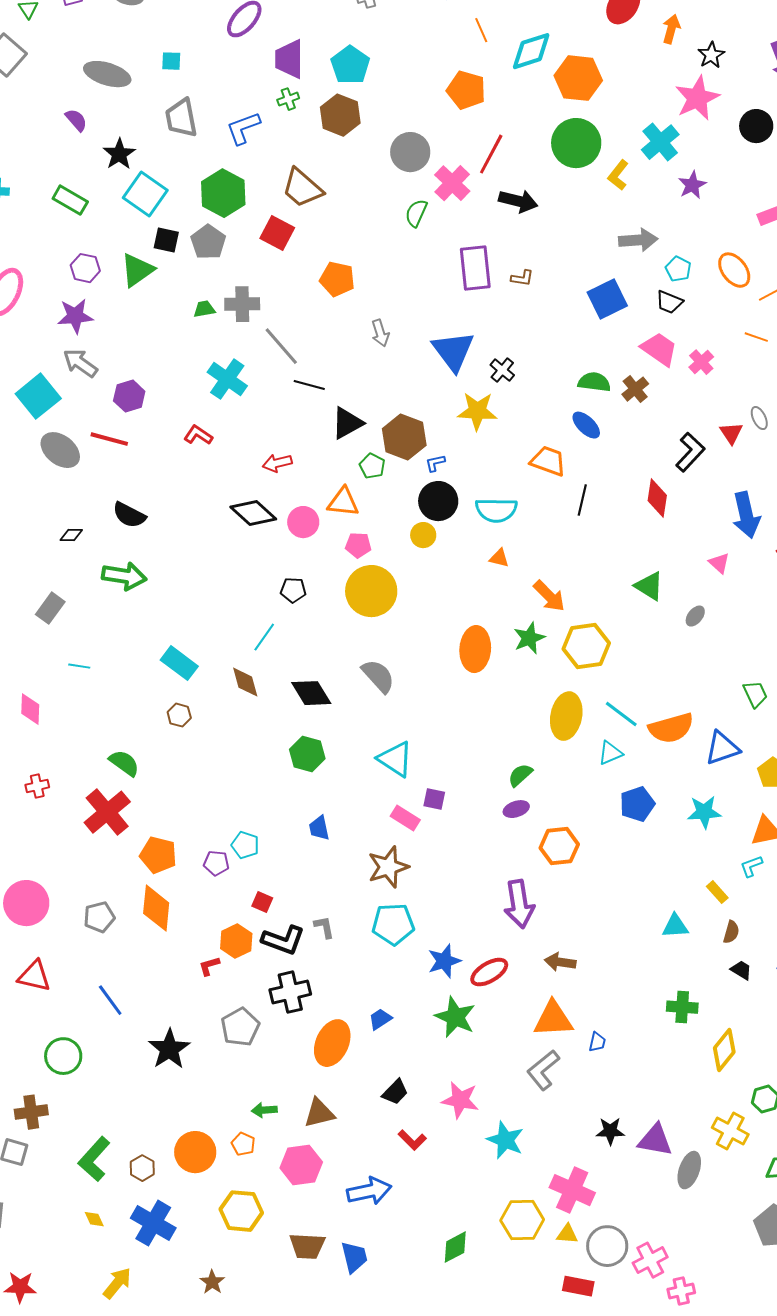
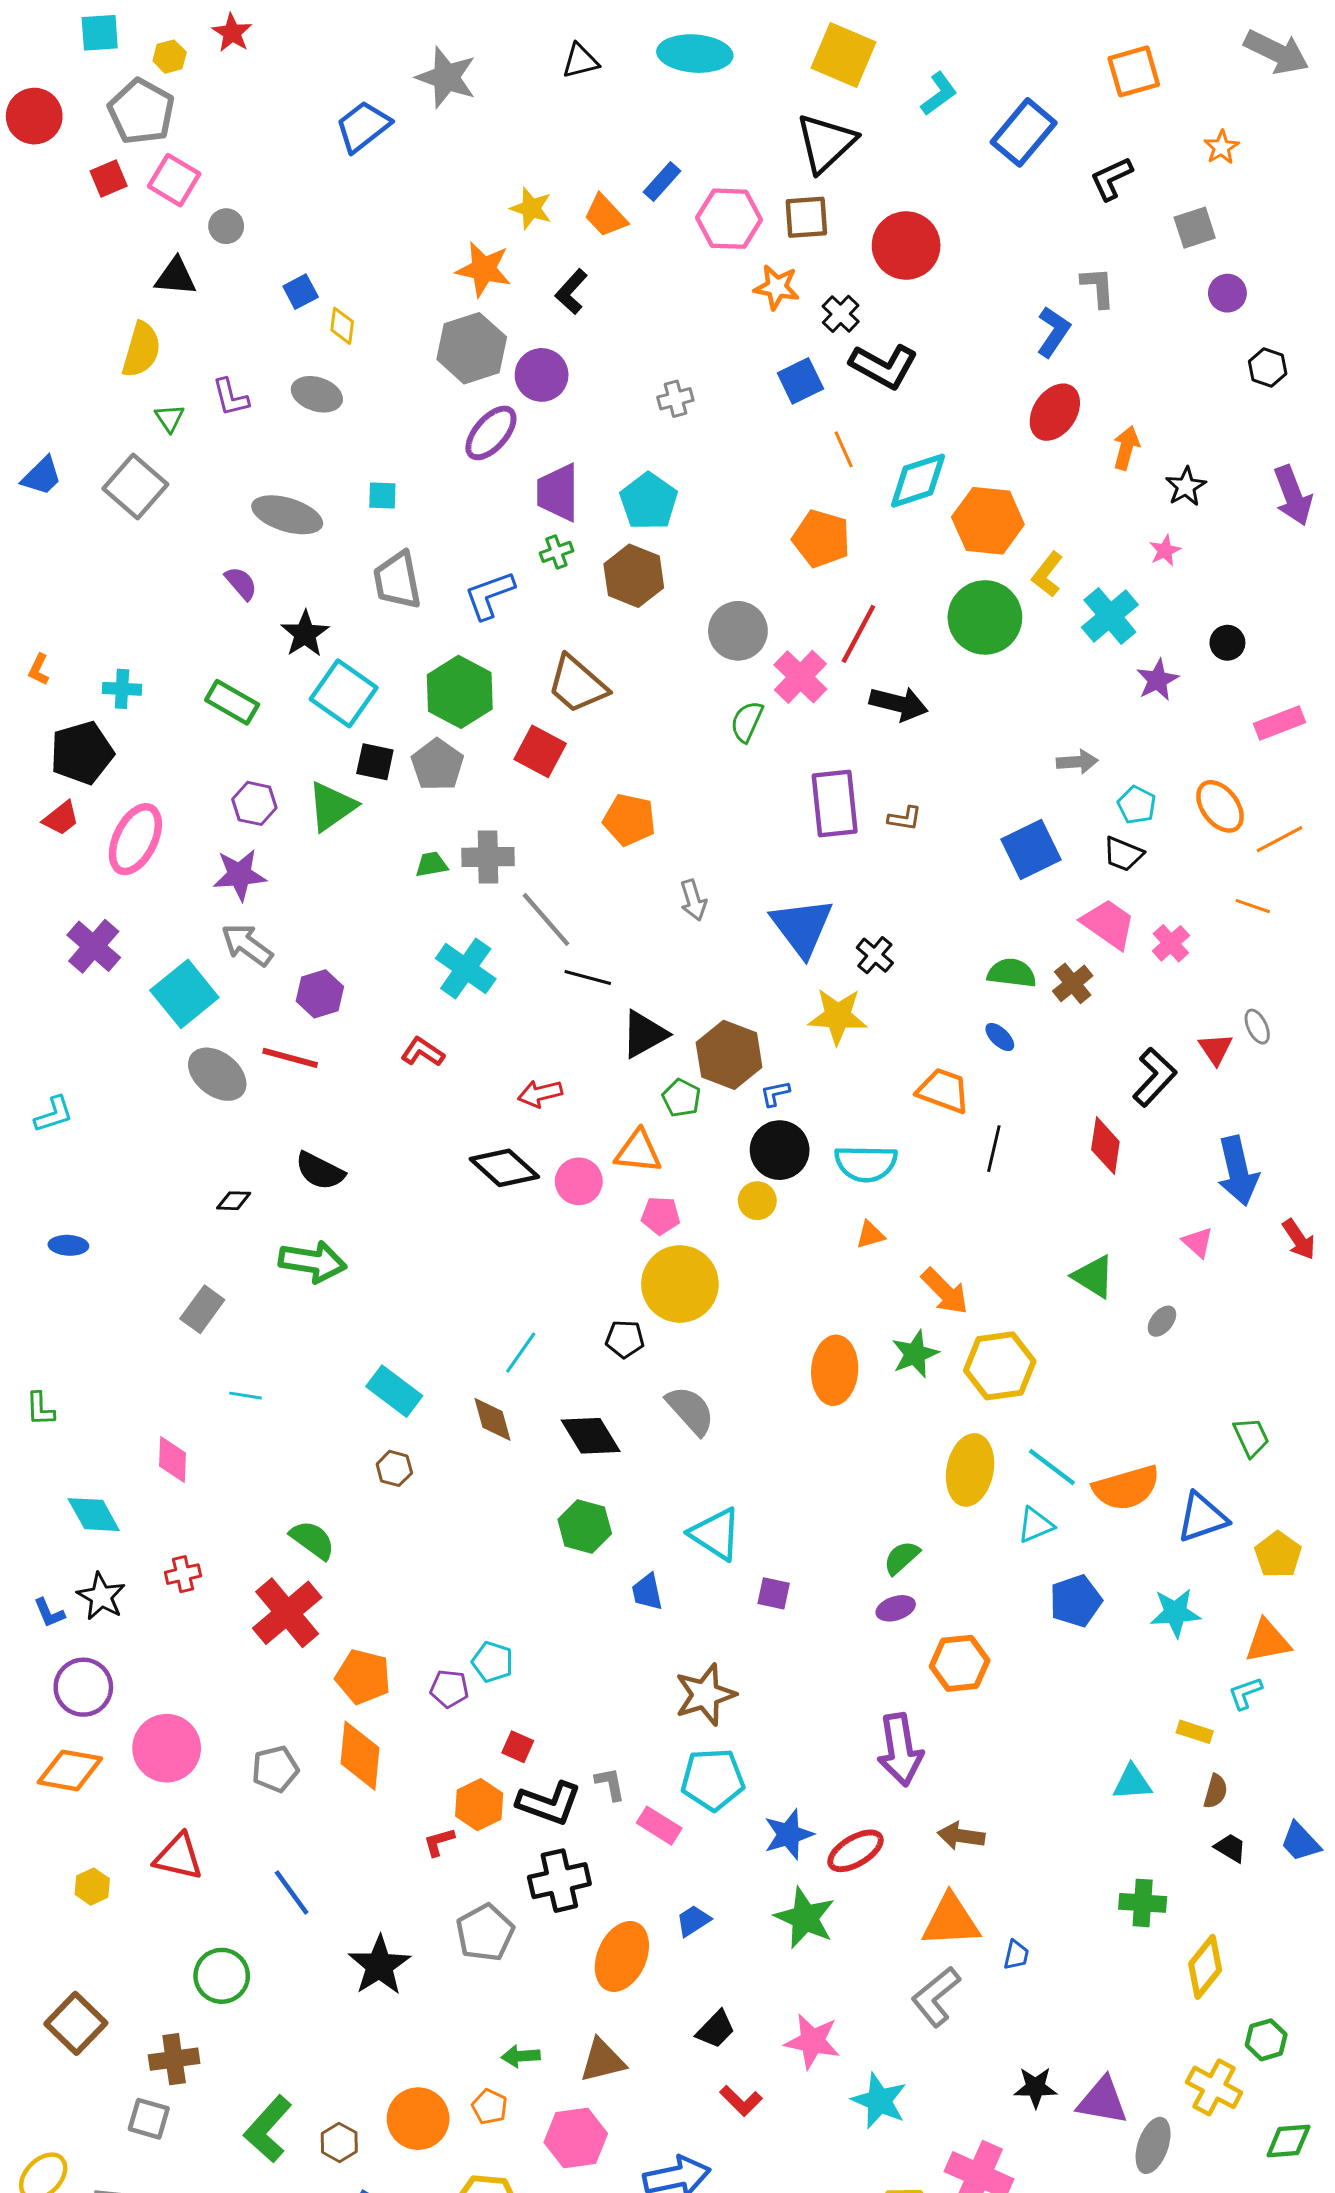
pink star: (697, 98) -> (1165, 550), size x0.5
black circle: (756, 126) -> (1227, 643), moved, size x0.7
yellow L-shape: (618, 175) -> (1047, 574), moved
gray arrow: (638, 240) -> (1077, 762), size x0.7
blue ellipse: (586, 425) -> (1000, 1037), size x0.7
orange triangle: (499, 558) -> (870, 1235), turned -30
black pentagon: (293, 590) -> (625, 1339), moved
pink rectangle: (405, 818) -> (659, 1826), moved
blue trapezoid: (319, 828) -> (647, 1592), moved
yellow rectangle: (717, 892) -> (1195, 1732), turned -30

